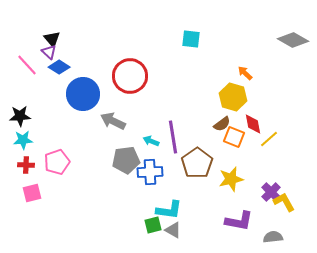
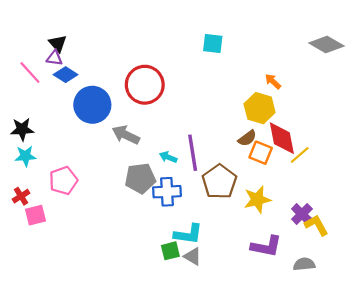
purple triangle: (49, 52) -> (54, 58), turned -35
red diamond: (253, 124) -> (282, 138), size x1.5
red cross: (26, 165) -> (21, 196), moved, turned -35

